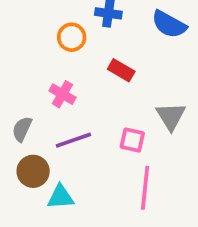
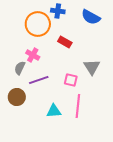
orange circle: (72, 37) -> (38, 24), size x1.6
gray semicircle: (22, 129) -> (20, 68), moved
cyan triangle: (61, 197) -> (54, 111), moved

